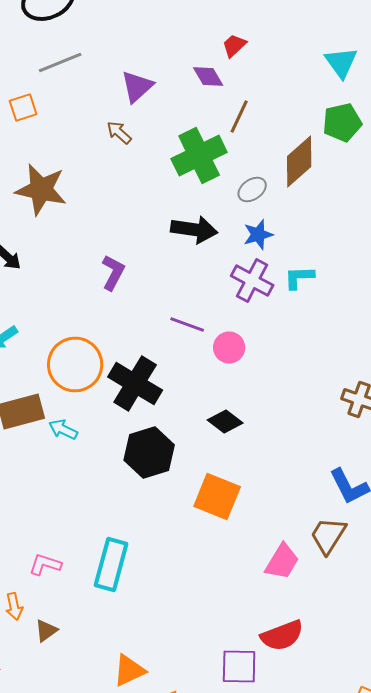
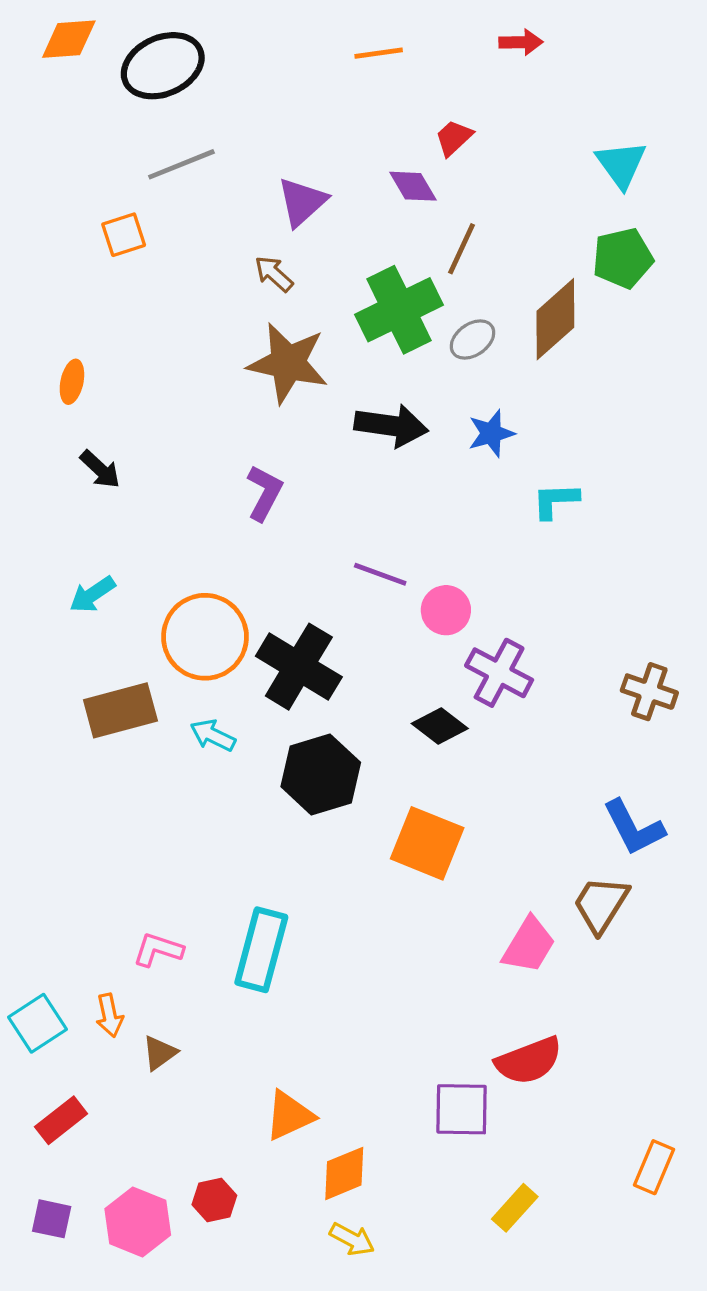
brown star: (41, 190) -> (288, 363), moved
gray ellipse: (252, 190) -> (473, 340), moved
purple cross: (252, 280) -> (499, 673), moved
cyan arrow: (63, 430) -> (213, 735), moved

